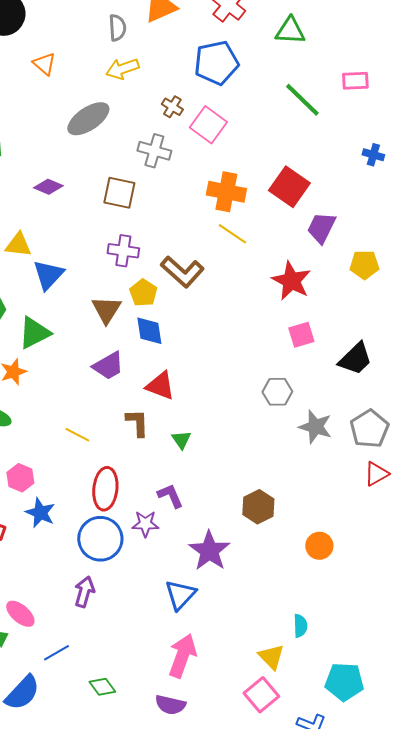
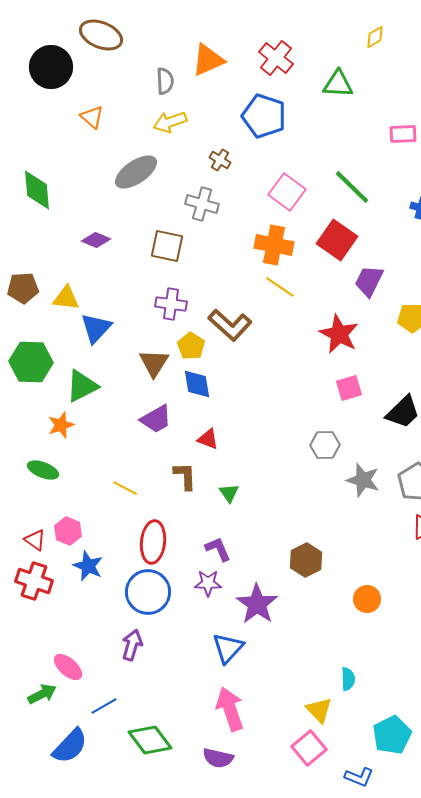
blue pentagon: (216, 63) -> (264, 116), turned 30
green line: (302, 100) -> (352, 187), moved
pink square: (208, 125) -> (287, 192), moved
red triangle: (160, 386) -> (208, 439), size x0.7
purple star: (145, 524) -> (208, 583), moved
pink arrow: (182, 656) -> (230, 709), turned -39
cyan pentagon: (344, 682) -> (392, 735), turned -30
green diamond: (102, 687) -> (150, 740), size x1.6

